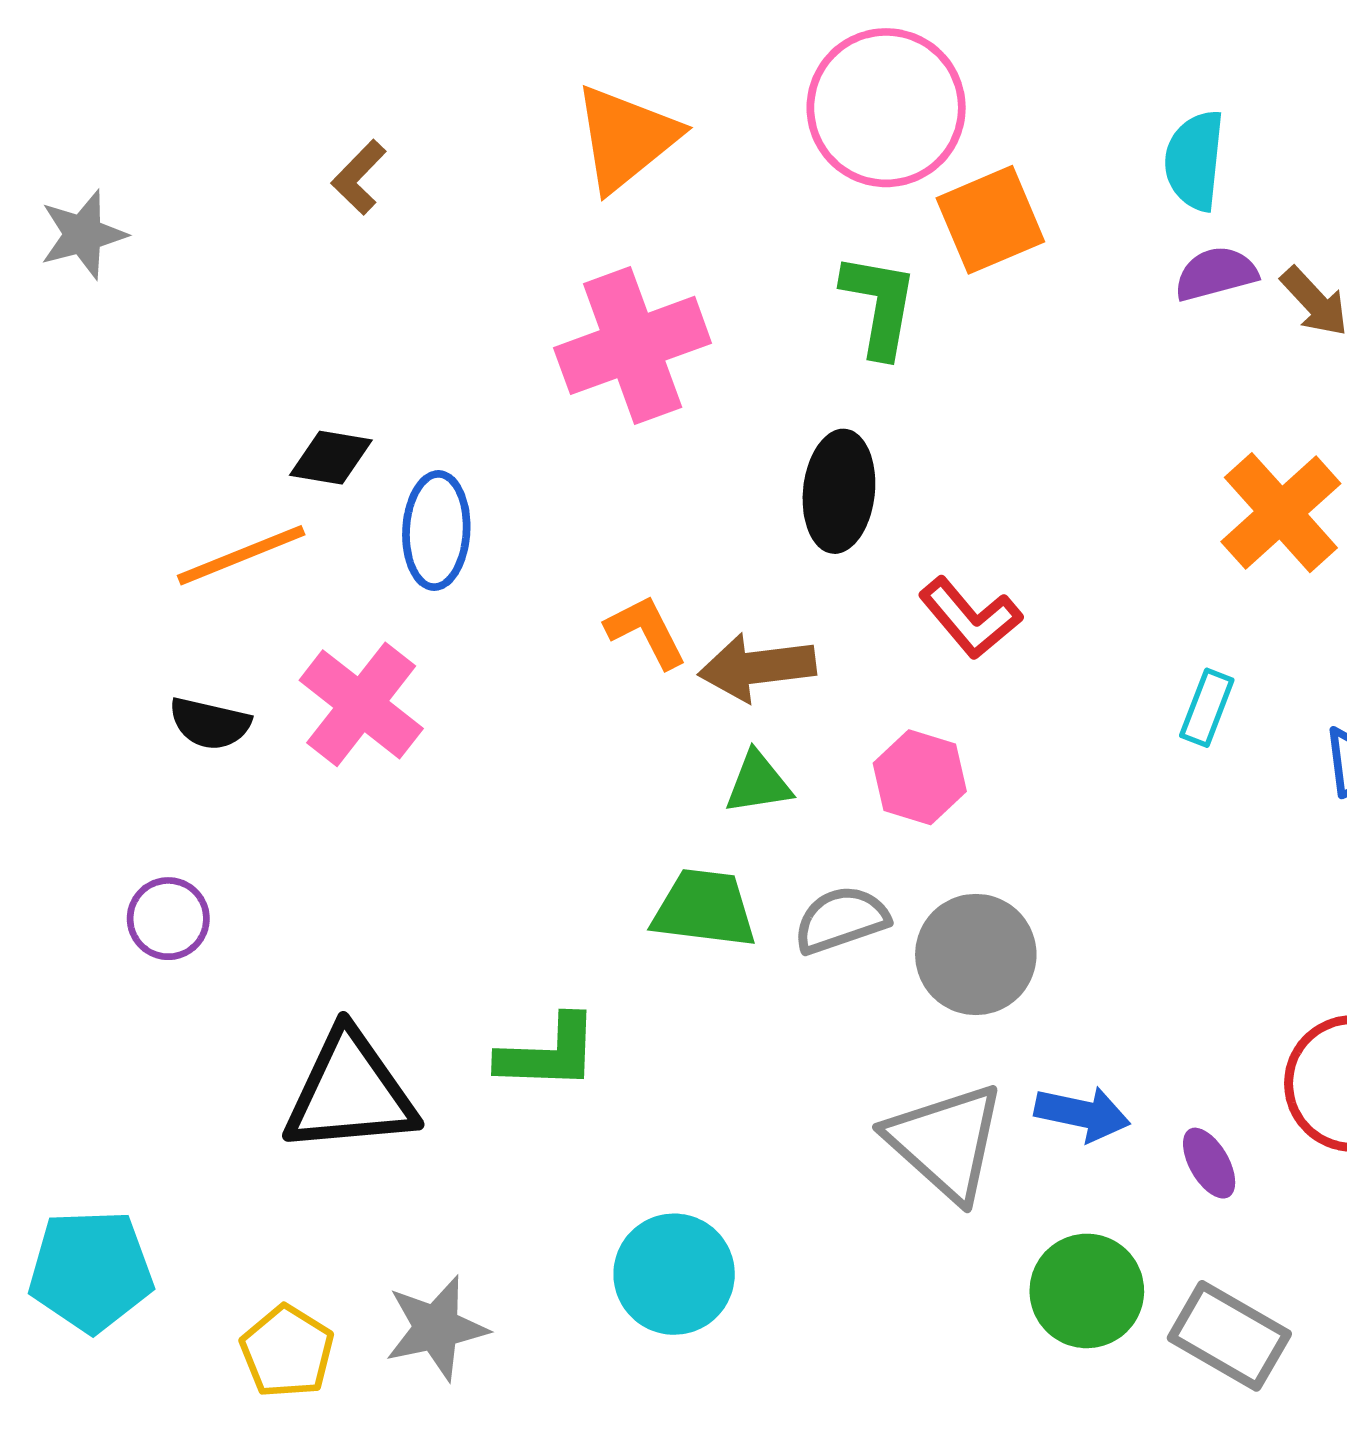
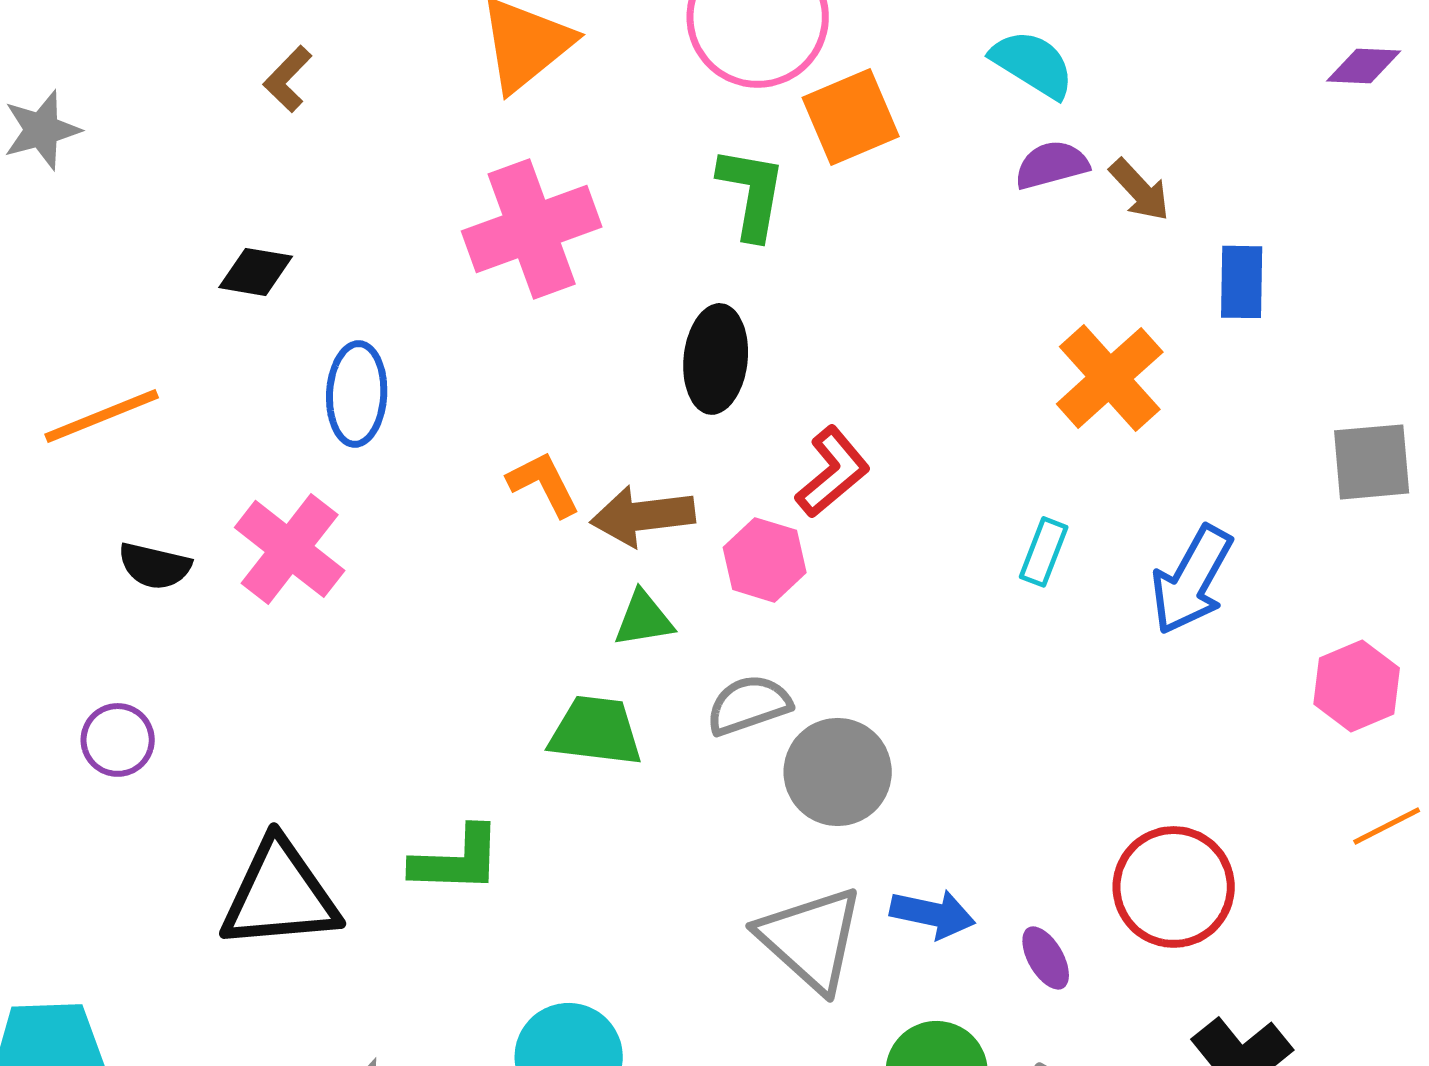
cyan semicircle: (1195, 160) -> (1033, 64), turned 116
black diamond: (331, 458) -> (256, 272), moved
orange line: (241, 555) -> (102, 416), moved
red L-shape: (970, 618) -> (833, 472), turned -90
pink hexagon: (920, 777) -> (765, 560), moved
gray semicircle: (841, 920) -> (749, 705), moved

